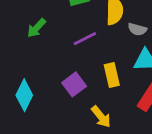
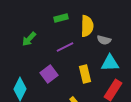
purple square: (74, 84) -> (49, 74), moved

